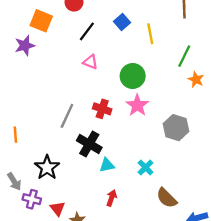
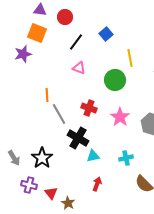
yellow line: (150, 34) -> (130, 58), moved
pink star: (137, 105) -> (120, 117), moved
gray line: (67, 116) -> (59, 114), turned -55
orange line: (15, 135) -> (47, 95), moved
cyan cross: (146, 167) -> (126, 158), turned 32
gray arrow: (14, 182) -> (14, 158), moved

